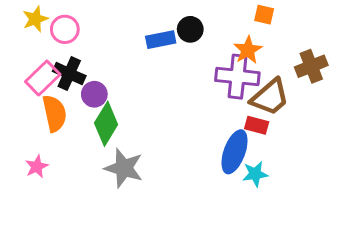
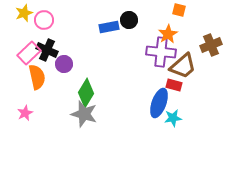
green diamond: (106, 124) -> (86, 93), moved

